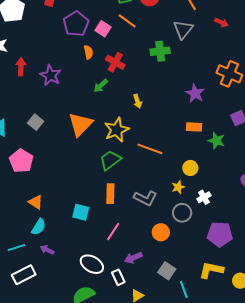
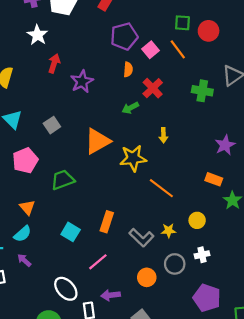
green trapezoid: (110, 160) -> (63, 180), moved
yellow star: (178, 187) -> (169, 230), moved

